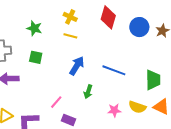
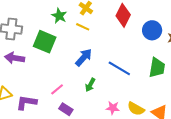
green star: (34, 28) -> (59, 16), moved
green square: (36, 57) -> (45, 42), size x1.6
green trapezoid: (153, 80) -> (157, 68), moved

